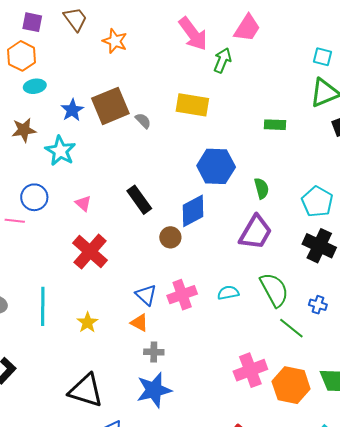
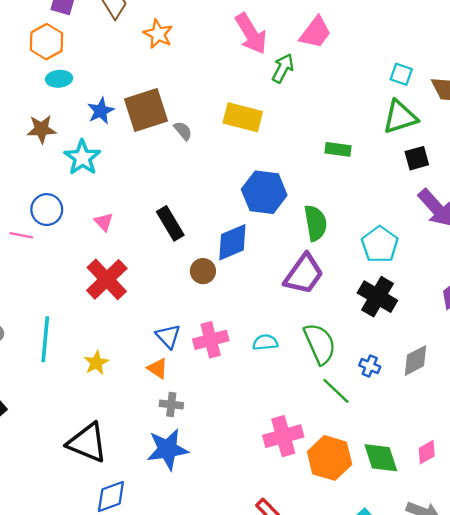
green semicircle: (262, 188) -> (315, 223), size x1.4

